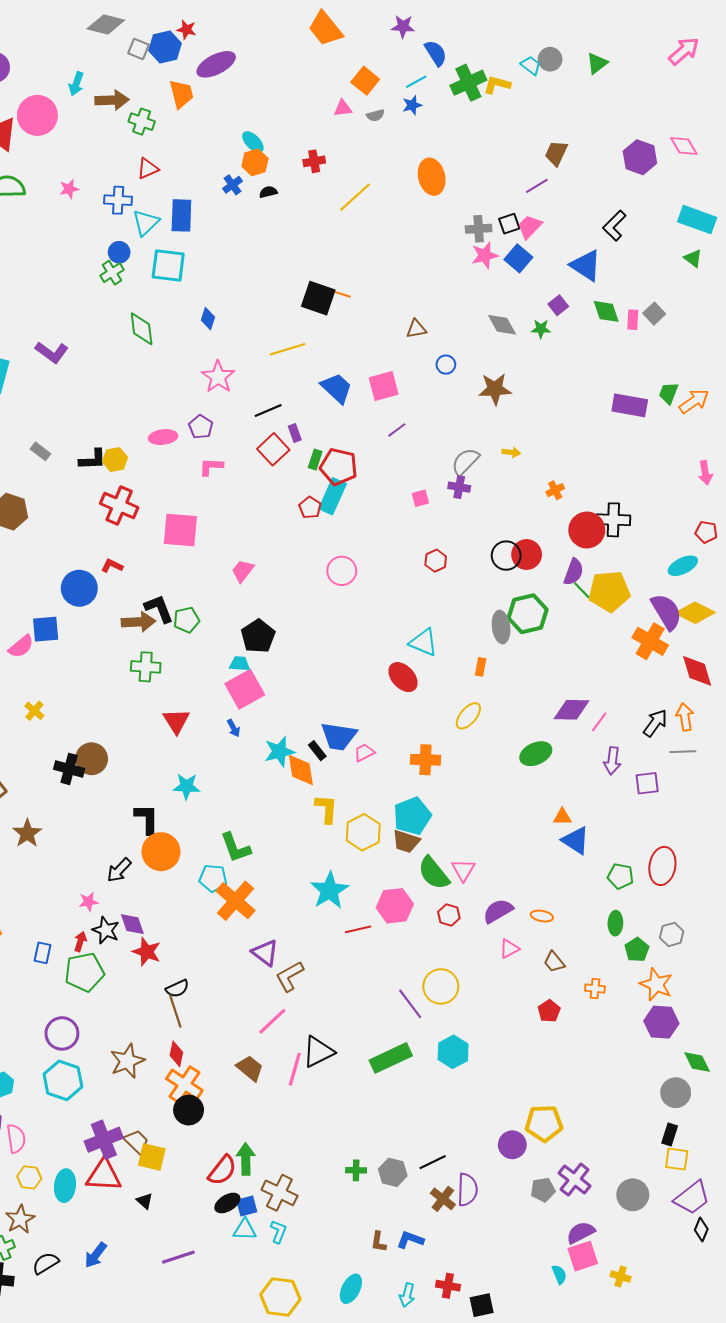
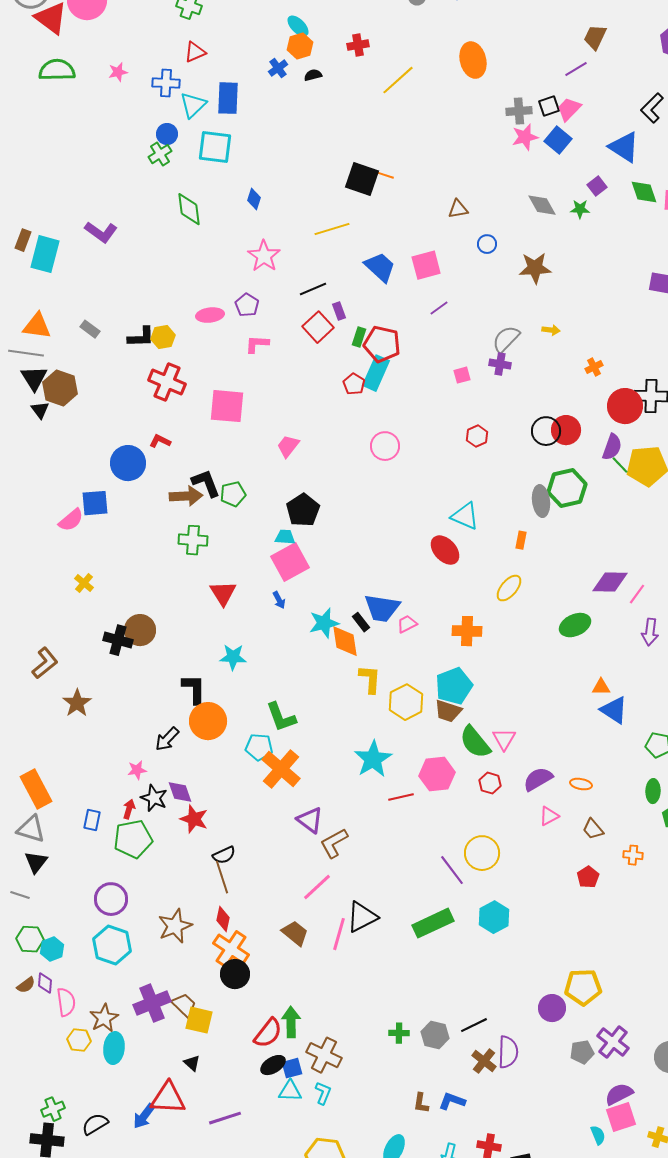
red triangle: (104, 1175) -> (168, 1098), moved
brown star: (20, 1219) -> (104, 1018), moved

